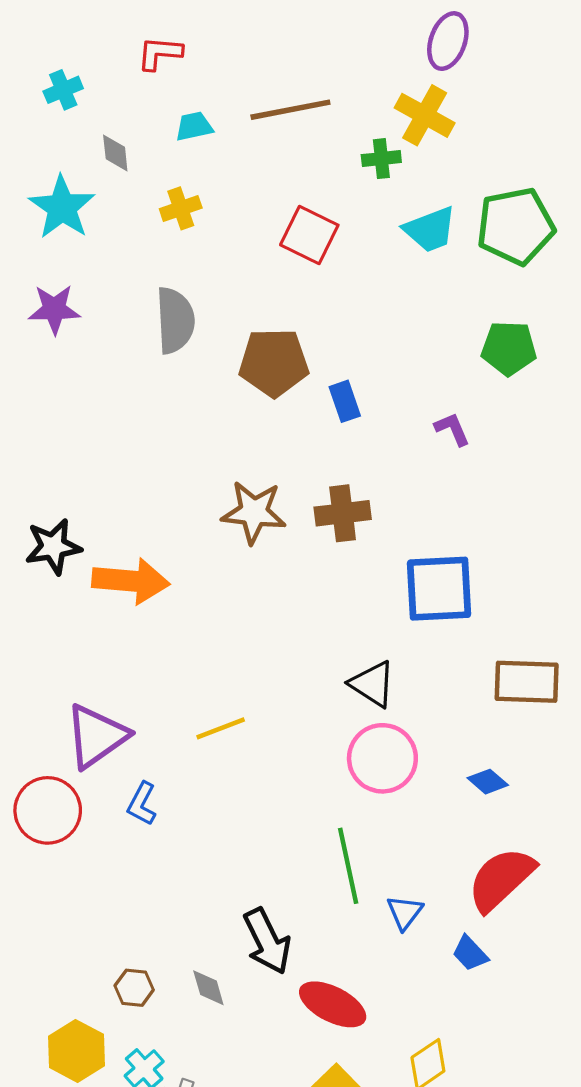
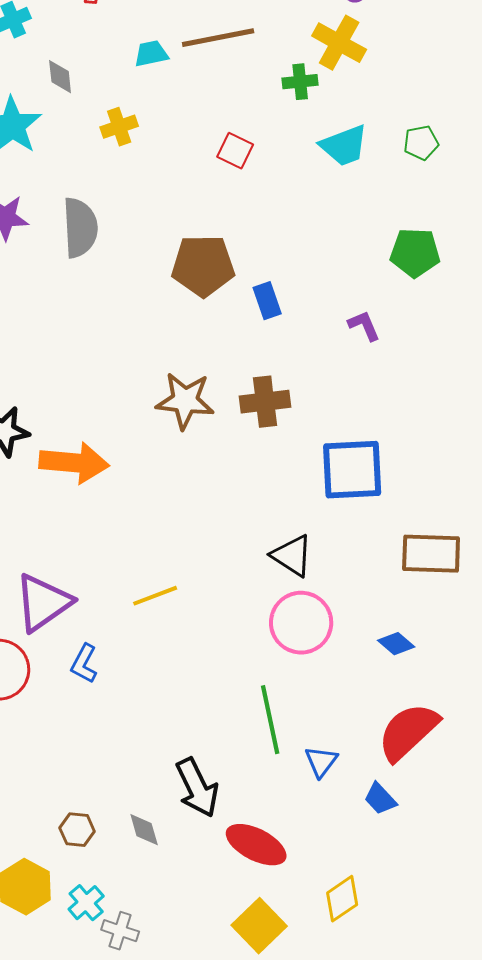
cyan trapezoid: (194, 126) -> (151, 54), moved
green pentagon: (516, 226) -> (421, 143), size x0.5
red square: (309, 235) -> (235, 151), size x0.7
gray semicircle: (175, 320) -> (80, 228), moved

